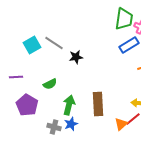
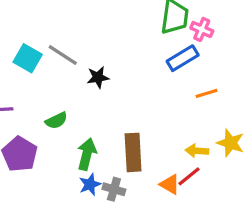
cyan square: (32, 45) -> (28, 58), turned -30
orange triangle: (121, 124) -> (170, 184), turned -48
gray cross: (54, 127) -> (114, 189), moved

